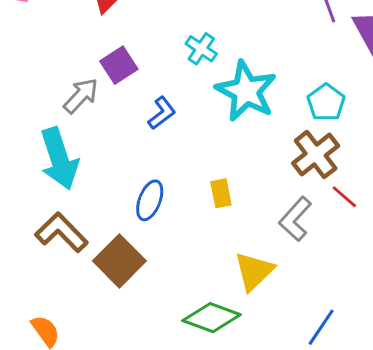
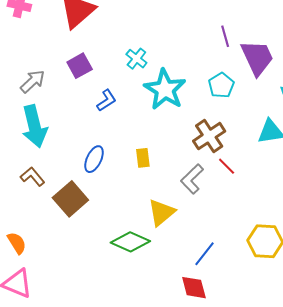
gray arrow: (81, 96) -> (33, 81), moved
cyan pentagon: (326, 102) -> (221, 85), moved
brown L-shape: (62, 232) -> (32, 177), size x0.7

